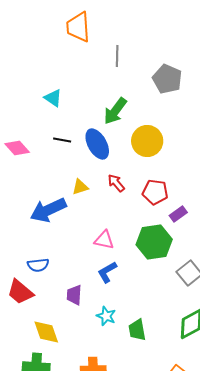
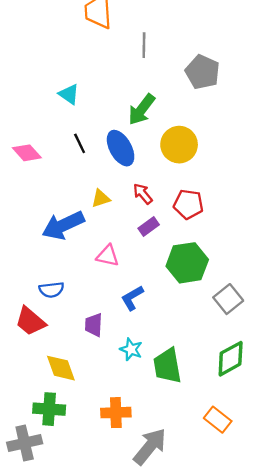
black line: (62, 140) -> (80, 143), turned 54
purple rectangle: (178, 214) -> (149, 227), moved
pink triangle: (104, 240) -> (108, 256), moved
green trapezoid: (137, 330) -> (167, 366), size x1.4

